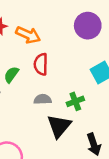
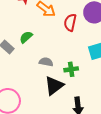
red semicircle: (41, 64) -> (70, 22), moved

